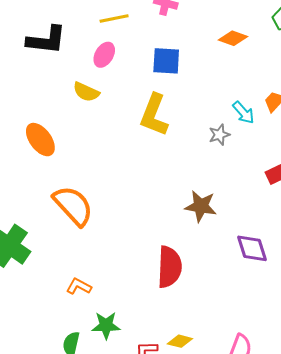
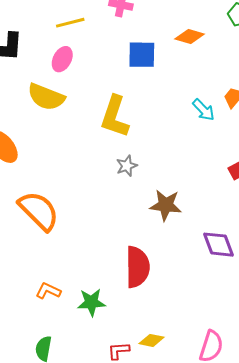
blue square: (166, 61) -> (142, 55), moved
yellow semicircle: (86, 92) -> (46, 97), size x1.4
gray star: (219, 135) -> (127, 166), moved
green star: (106, 325) -> (91, 302), moved

